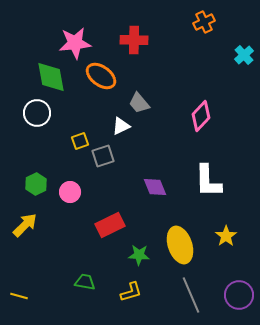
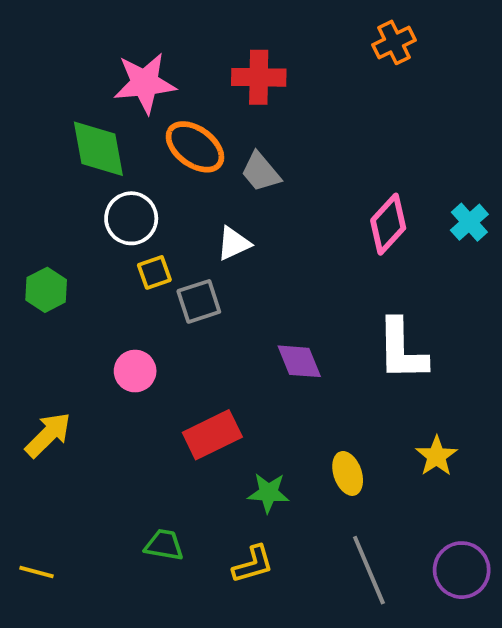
cyan cross: (244, 55) -> (469, 222), moved
gray trapezoid: (139, 103) -> (261, 172), moved
white circle: (37, 113) -> (131, 218), moved
green hexagon: (36, 184) -> (46, 290), moved
yellow ellipse: (180, 245) -> (348, 473), size x0.6

